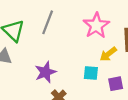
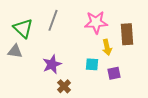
pink star: (96, 25) -> (96, 22), turned 30
yellow arrow: (108, 54) -> (107, 47), turned -63

